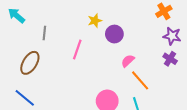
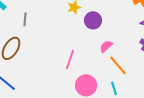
pink line: (77, 49) -> (70, 59), moved

